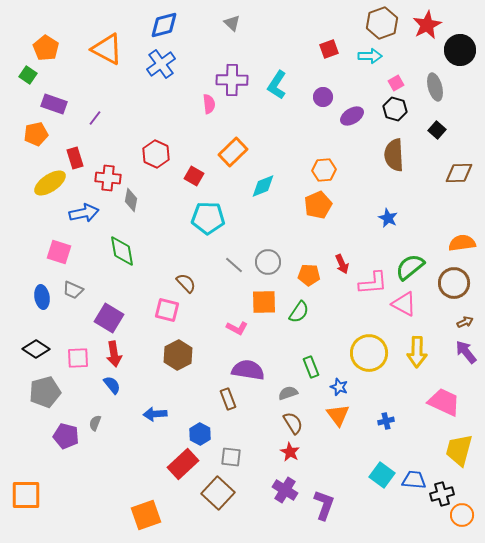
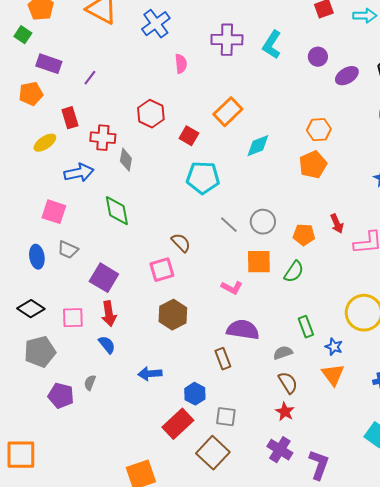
pink semicircle: (209, 104) -> (181, 64), moved
yellow ellipse: (50, 183) -> (45, 143), size x0.7
pink square: (167, 310) -> (162, 270), turned -30

